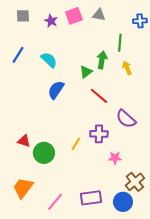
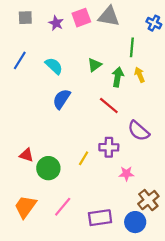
gray triangle: (99, 15) -> (109, 16), size x1.5
blue cross: (140, 21) -> (154, 23), turned 32
green arrow: (102, 60) -> (118, 77), moved
green triangle: (86, 72) -> (95, 65), moved
pink line: (55, 202) -> (63, 207), moved

